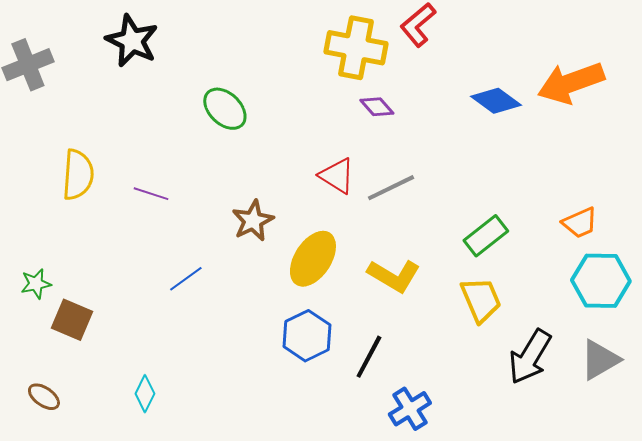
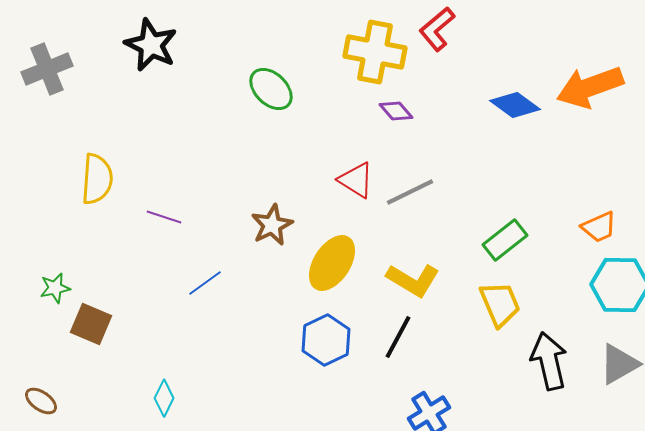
green ellipse: (225, 109) -> (271, 89), moved
purple line: (151, 194) -> (164, 217), moved
black line: (369, 357) -> (398, 337), moved
black arrow: (530, 357) -> (549, 361), turned 136
brown ellipse: (44, 397) -> (41, 401), moved

